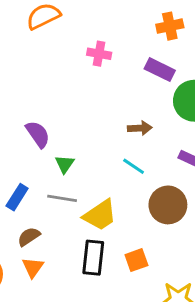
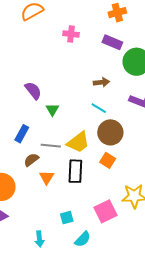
gray line: (62, 198) -> (51, 146), moved
brown circle: (168, 205) -> (110, 132), moved
orange square: (136, 260) -> (108, 160), moved, turned -35
orange triangle: (33, 267) -> (47, 177), moved

